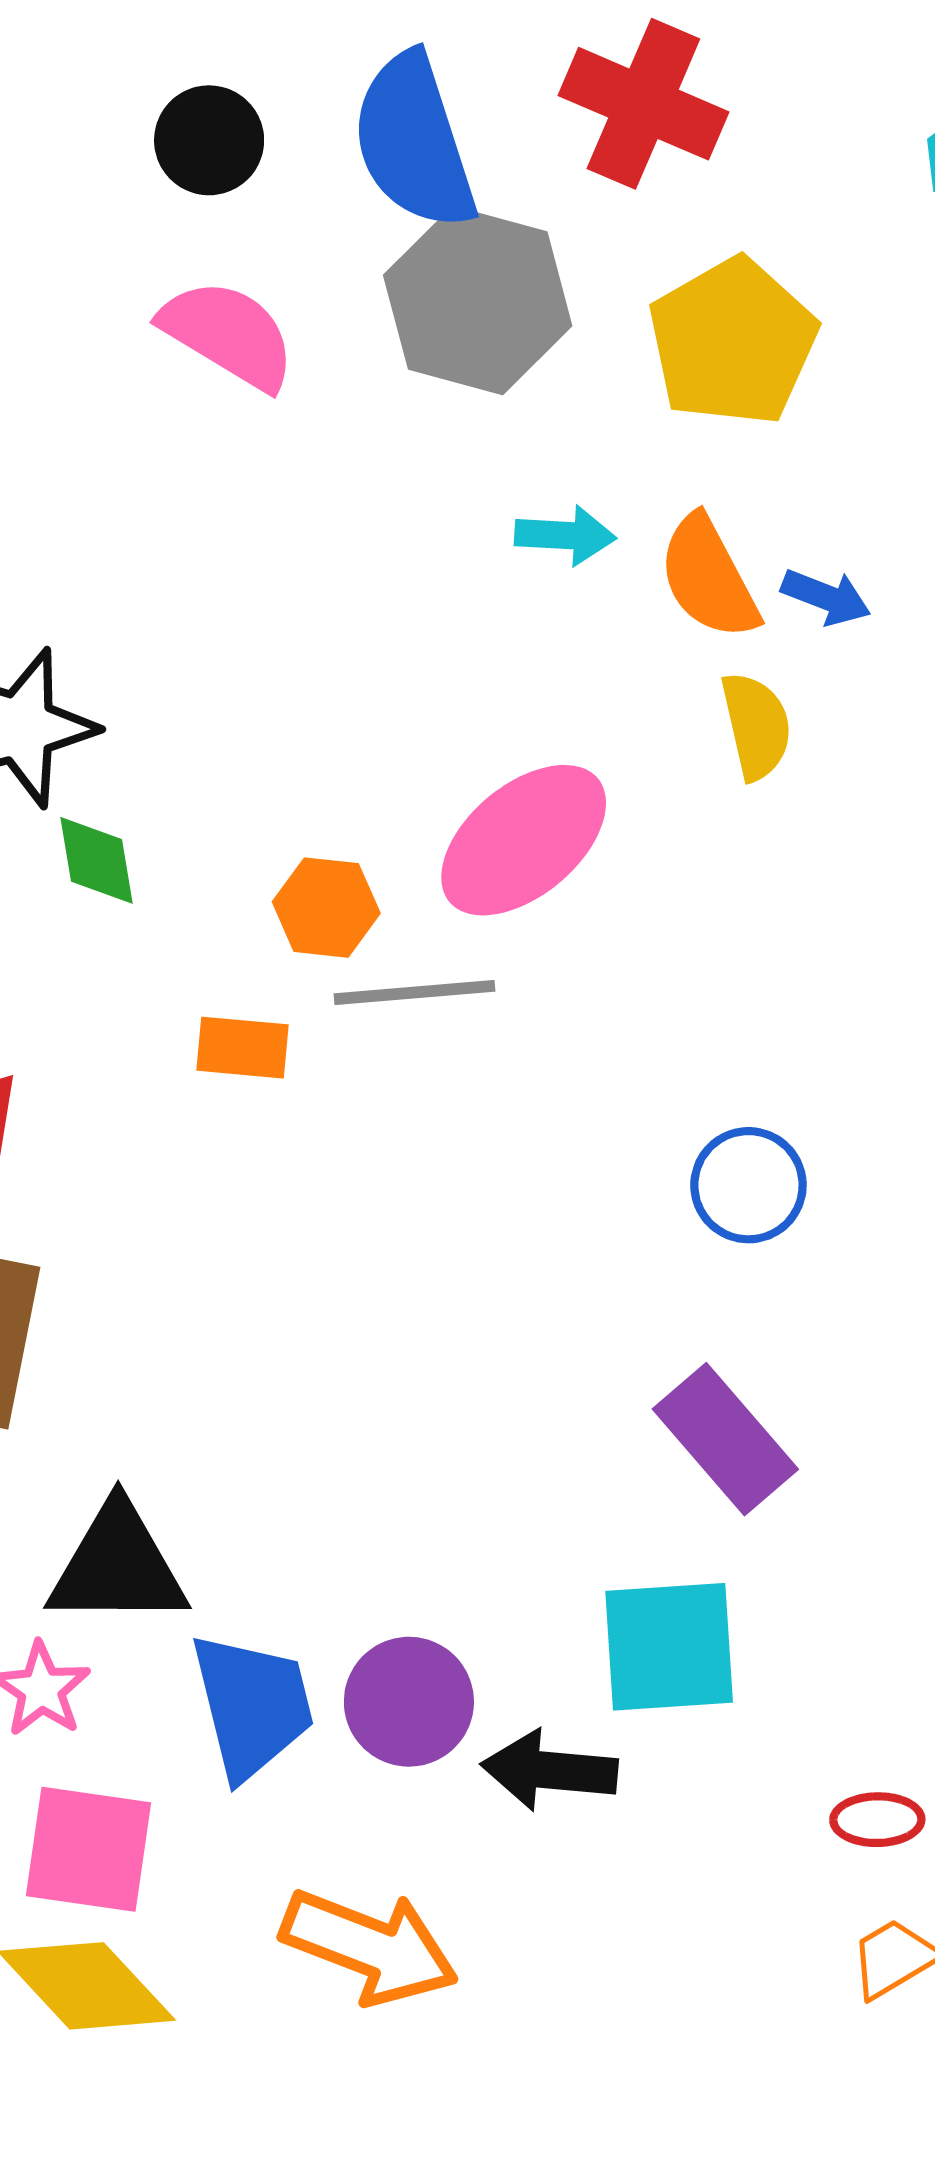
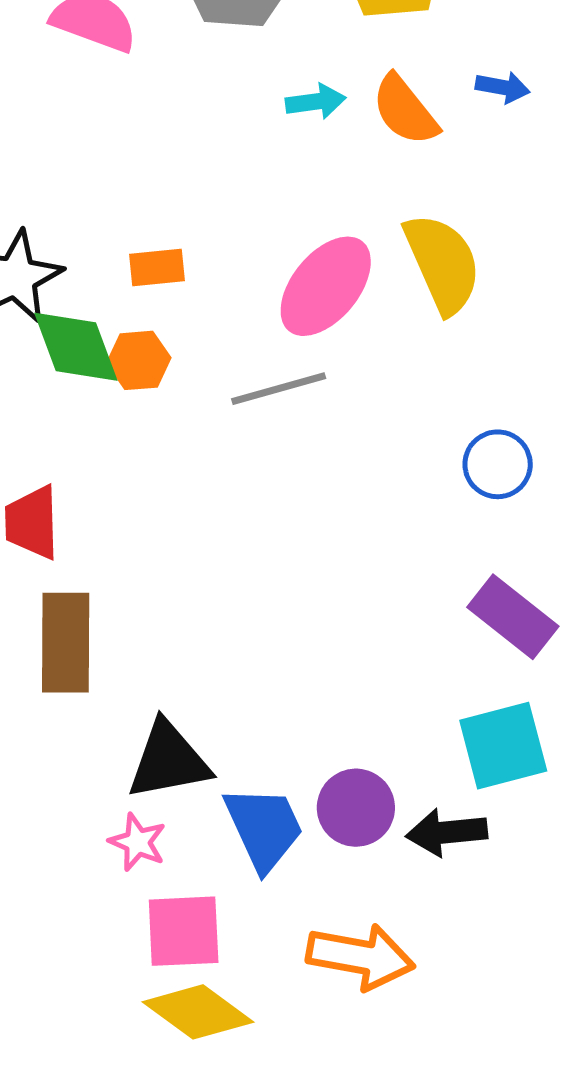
blue arrow: (826, 597) -> (503, 87), moved
yellow semicircle: (756, 726) -> (443, 263), moved, size x1.6
green diamond: (97, 860) -> (76, 347), size x1.6
orange hexagon: (326, 908) -> (139, 360), moved
orange rectangle: (243, 1048) -> (157, 268), moved

